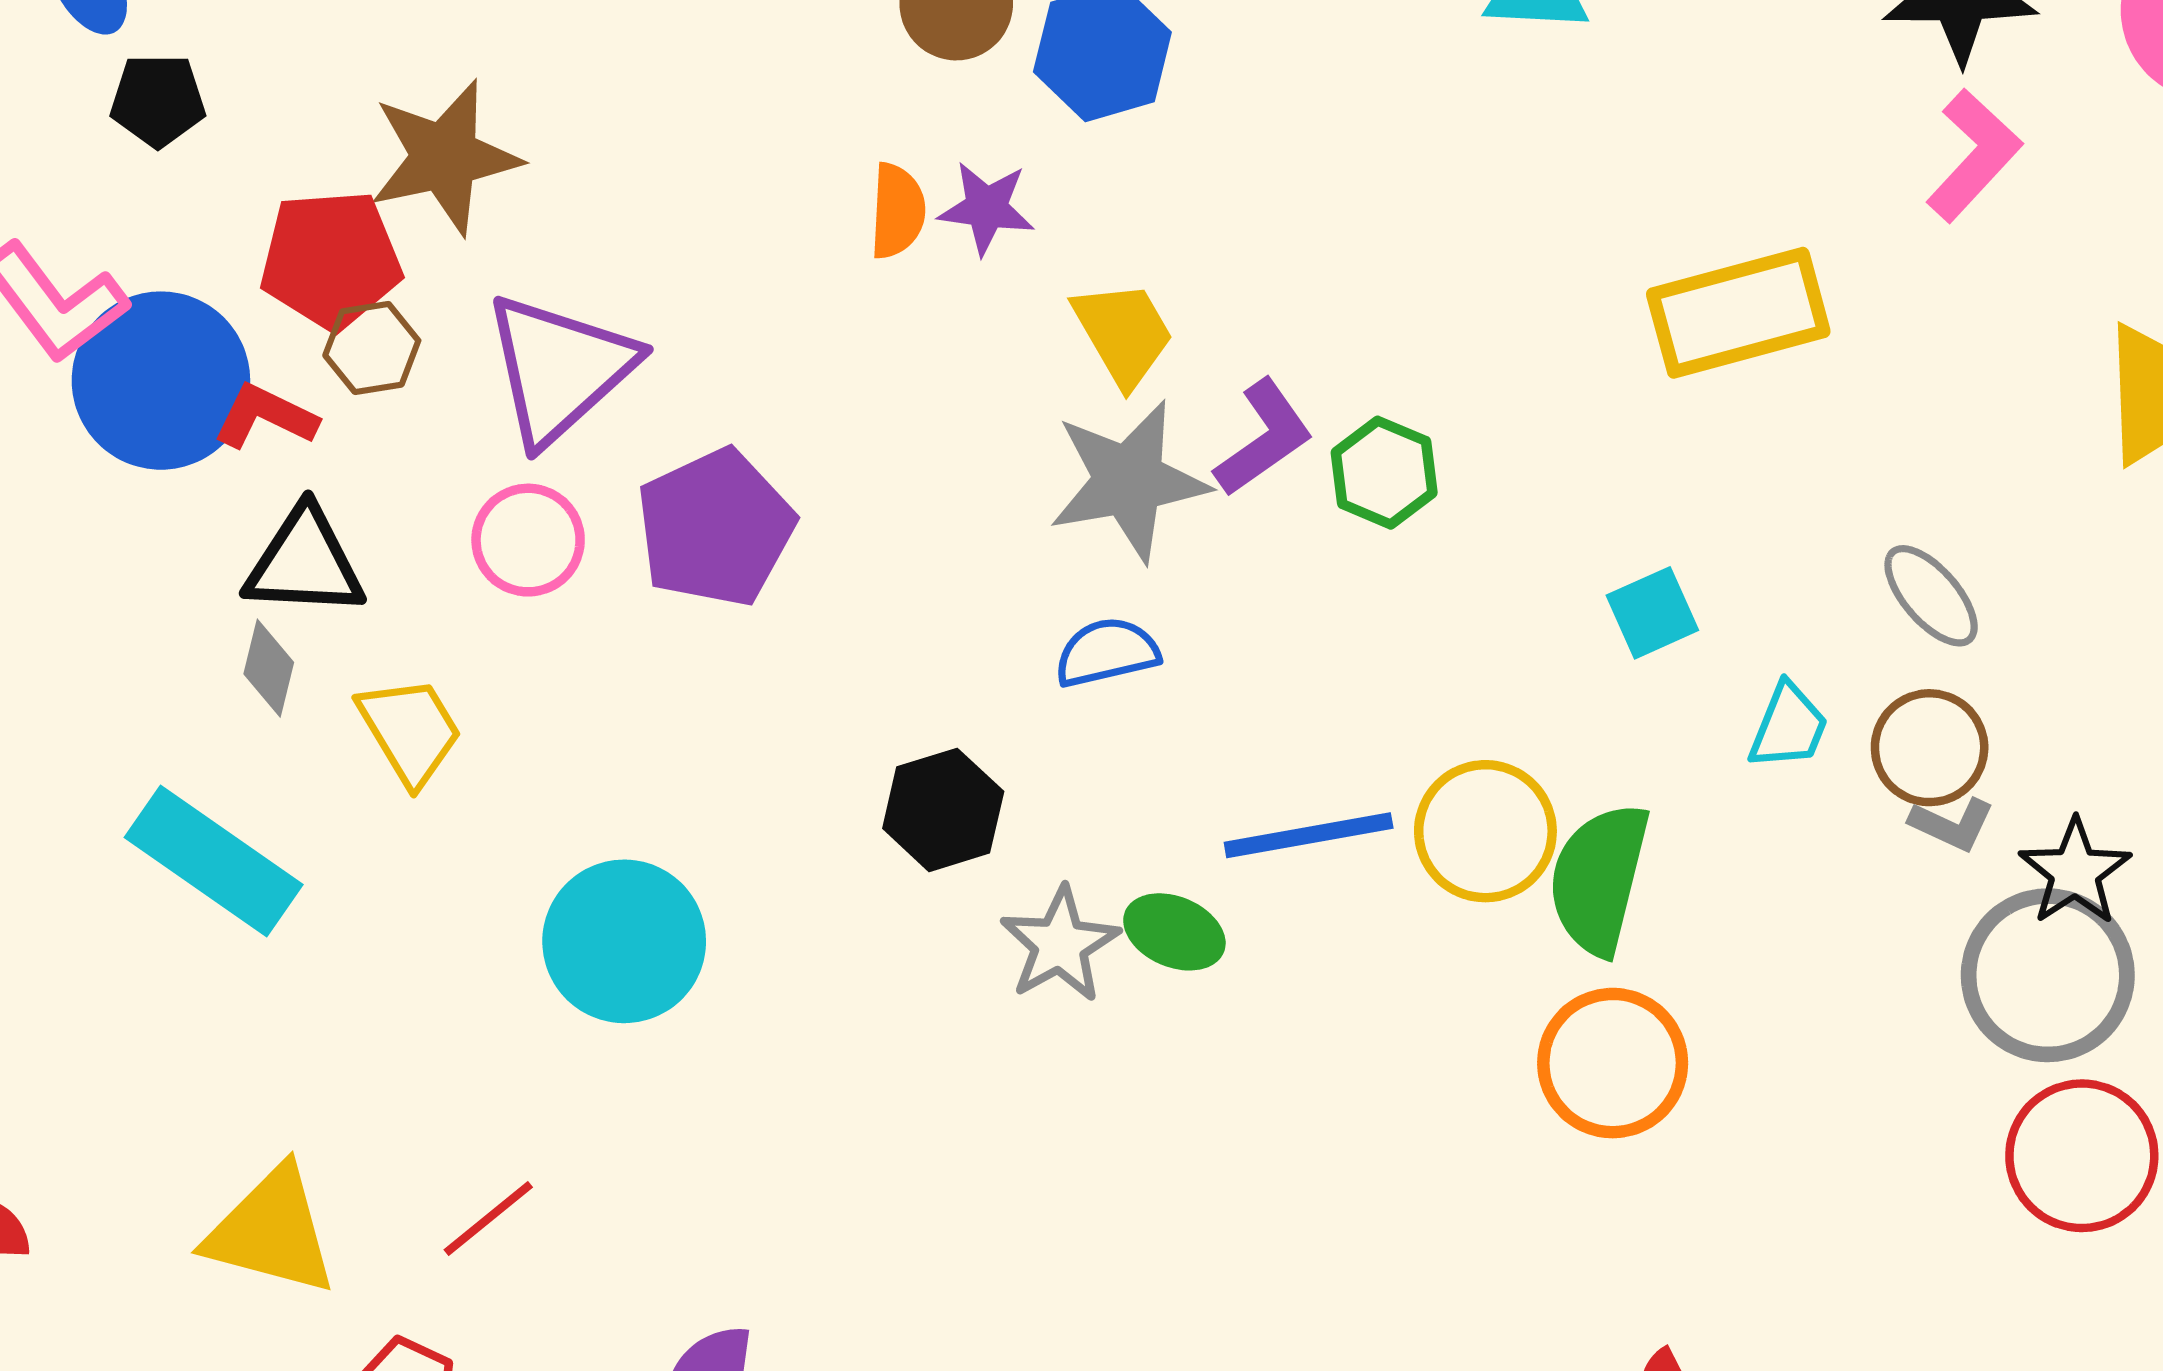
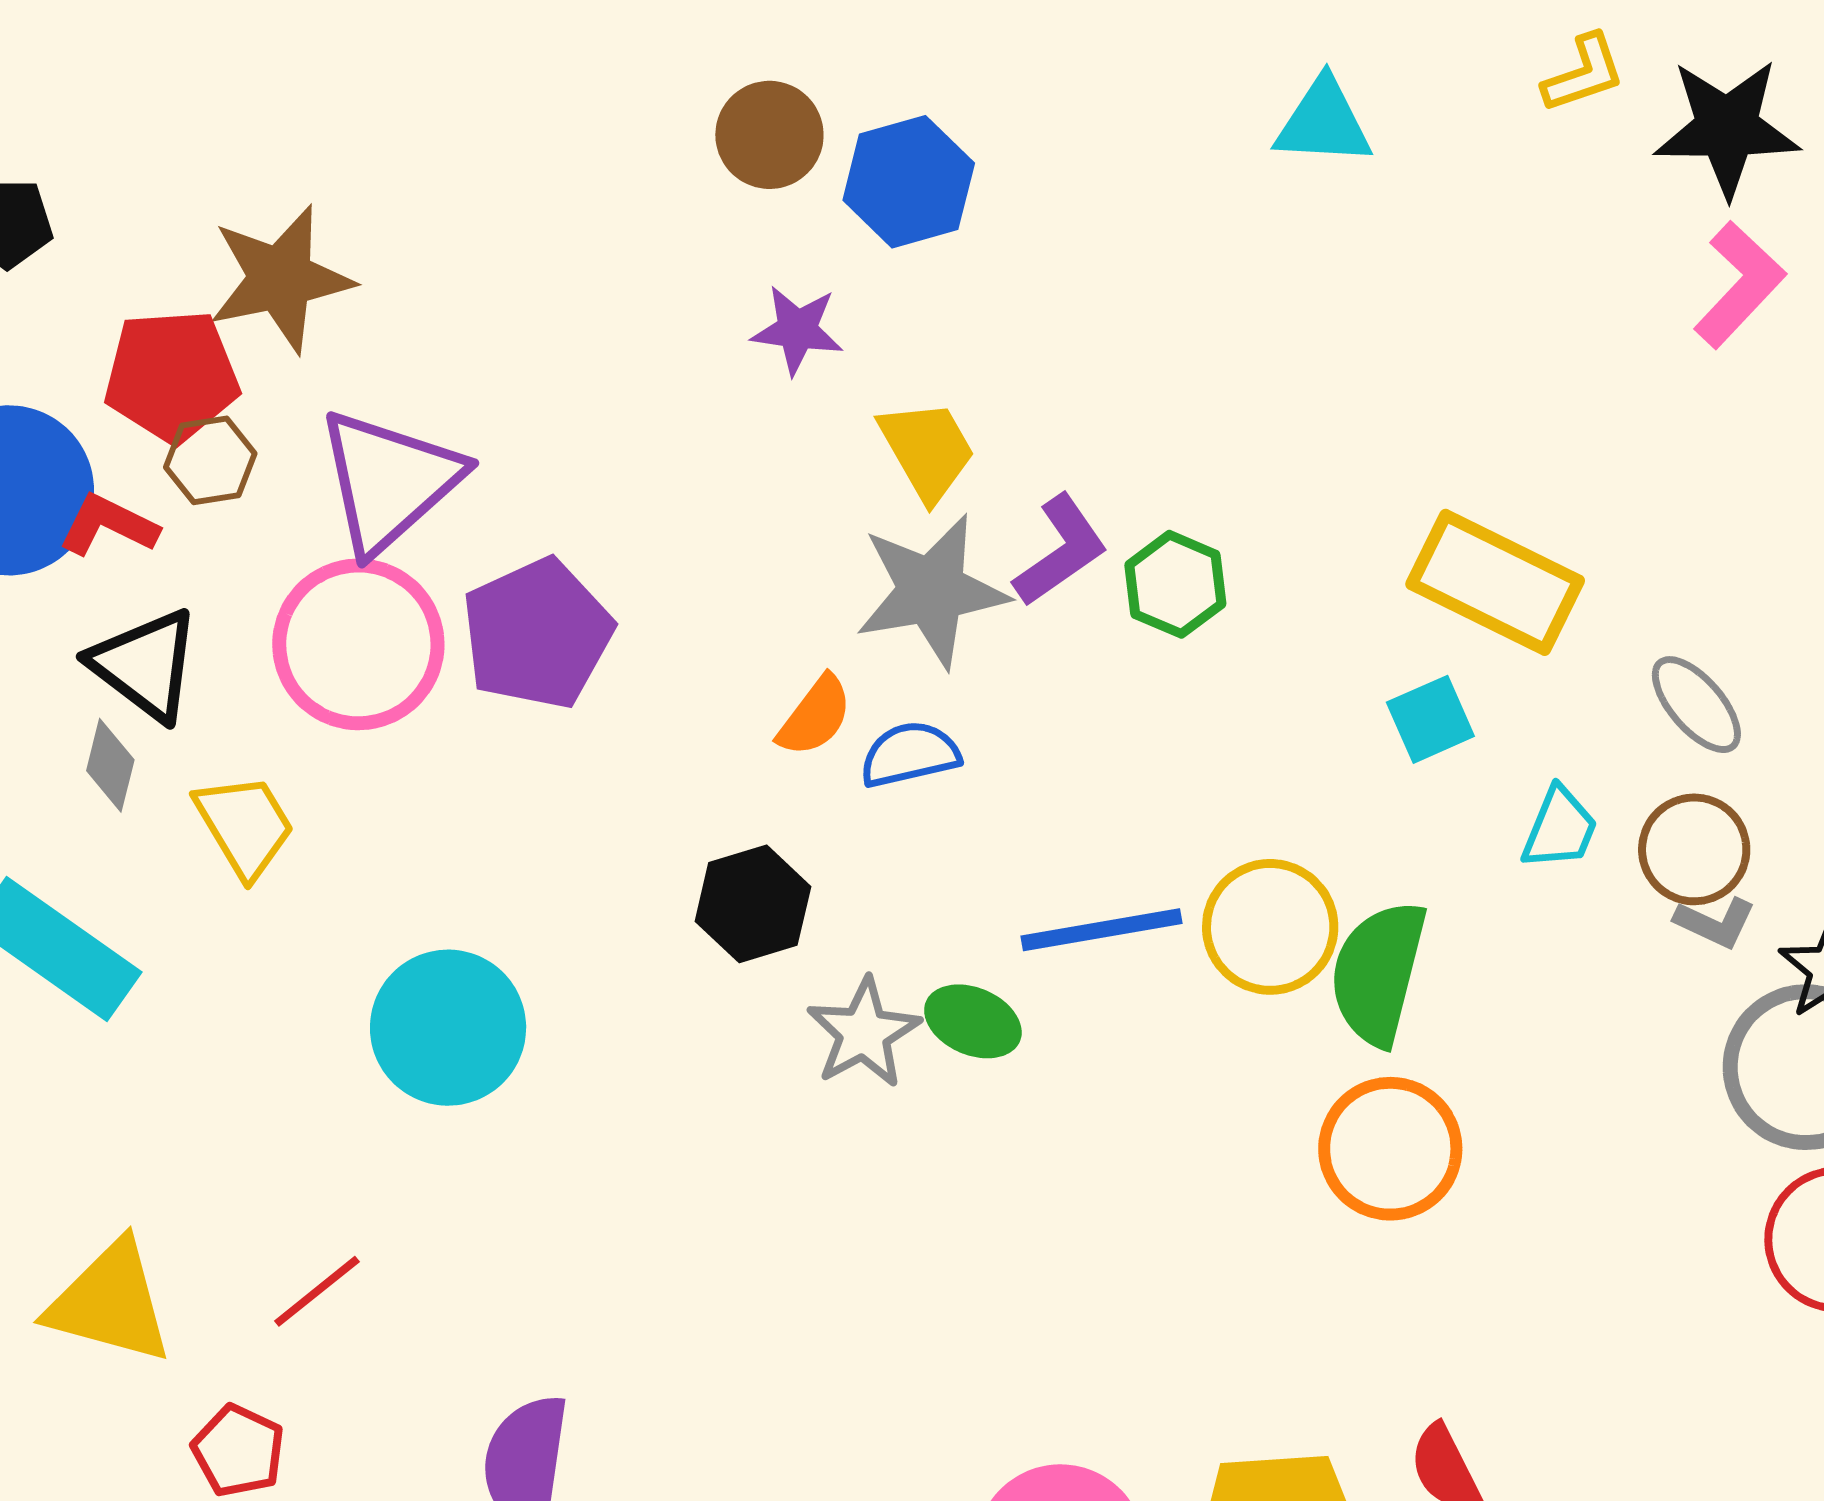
orange semicircle: (897, 211) -> (815, 716), moved, turned 34
yellow rectangle: (1738, 313) -> (1495, 582), moved, turned 41
pink circle: (528, 540) -> (358, 644), size x1.6
black triangle: (305, 563) -> (145, 665), turned 34

